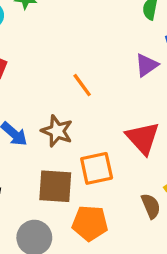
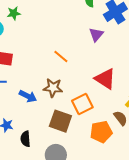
brown square: (55, 186) -> (60, 121), turned 30
orange pentagon: (90, 223) -> (101, 132), moved

